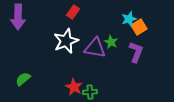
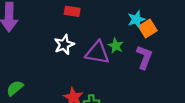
red rectangle: (73, 12) -> (72, 11), turned 64
white star: (66, 41) -> (64, 45), size x0.7

